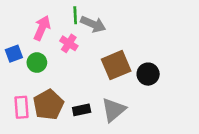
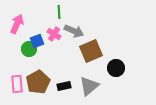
gray arrow: (93, 24) -> (74, 31), moved
pink arrow: (42, 28) -> (17, 24), moved
blue square: (14, 54) -> (37, 41), moved
black circle: (148, 74) -> (116, 68), moved

